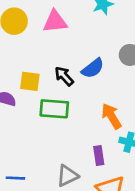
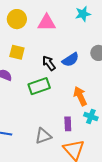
yellow square: (30, 81) -> (17, 52), moved
green rectangle: (54, 109) -> (39, 86), turned -30

